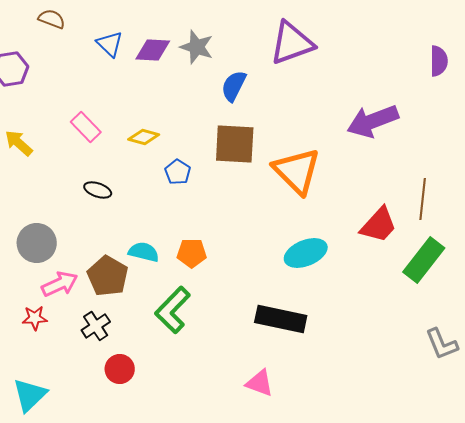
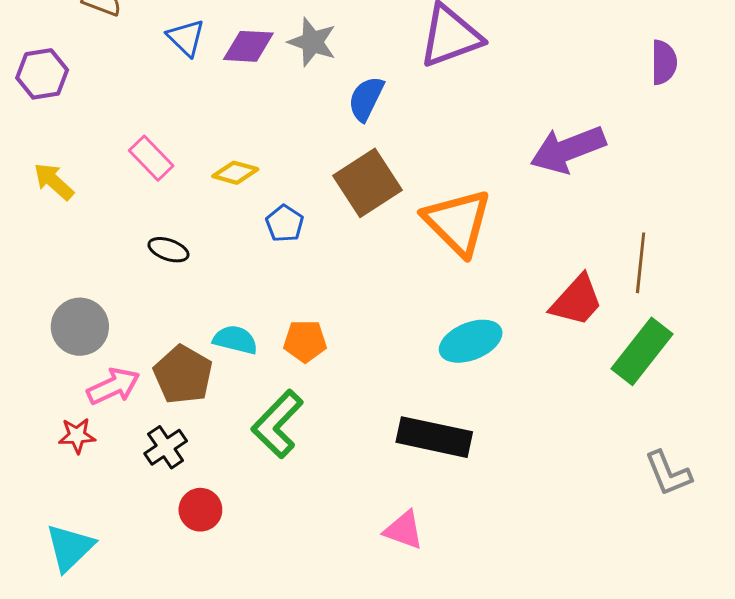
brown square: (235, 144) -> (367, 183), turned -36

